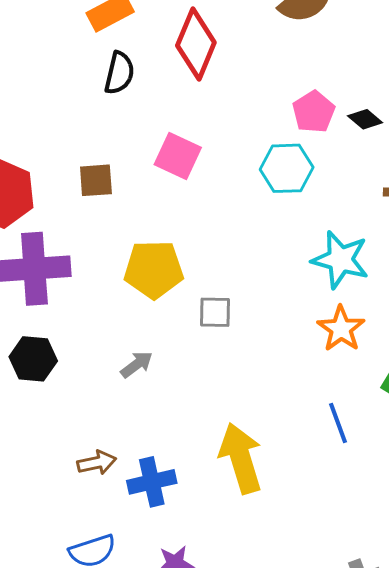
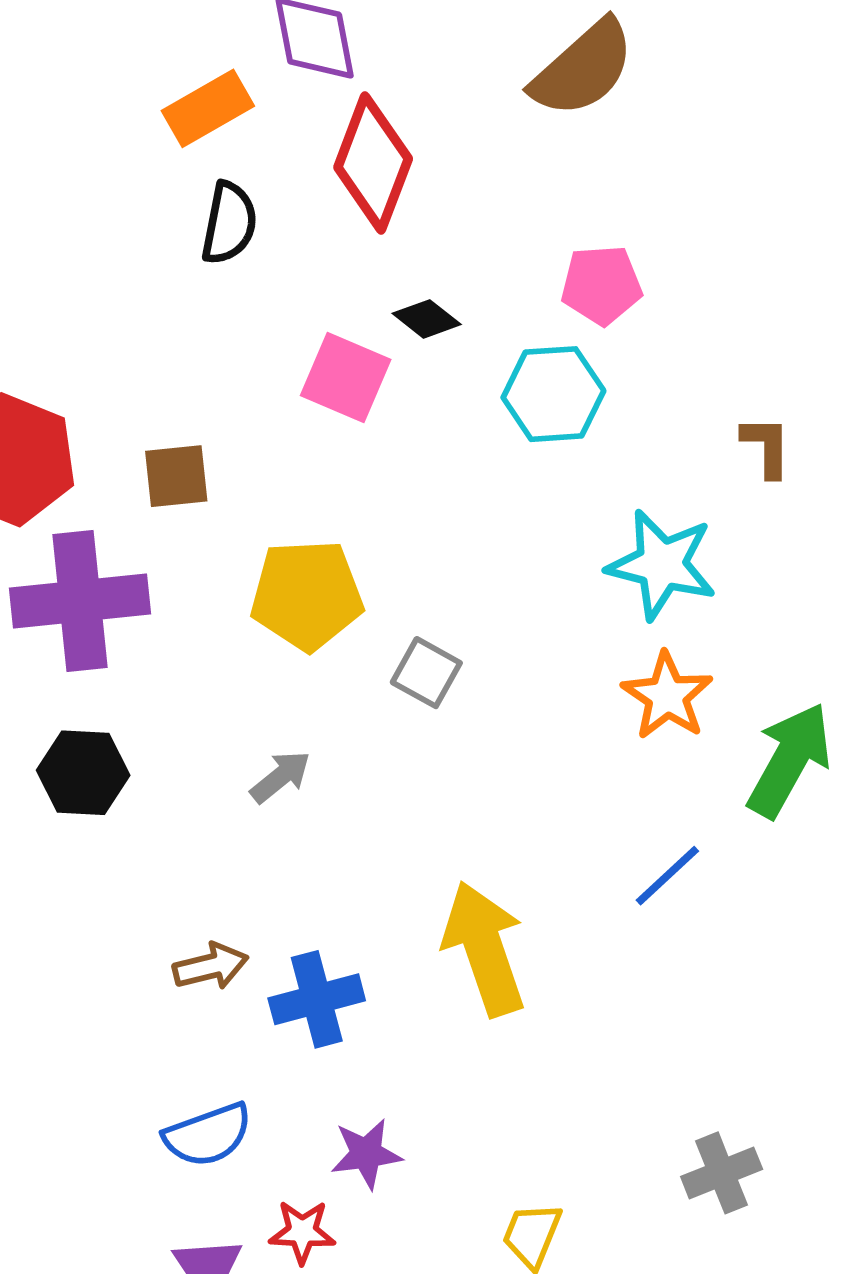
pink pentagon: (314, 112) -> (601, 285), turned 30
black diamond: (365, 119) -> (427, 319), moved
brown square: (96, 180) -> (176, 476), moved
gray square: (215, 312) -> (426, 673), turned 30
blue line: (338, 423) -> (667, 876), turned 69

